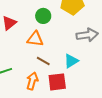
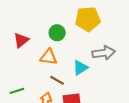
cyan triangle: (71, 61) -> (80, 68), moved

